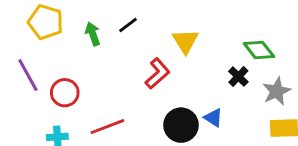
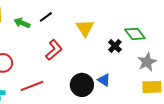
green arrow: (93, 34) -> (22, 23), turned -49
red L-shape: (157, 74) -> (54, 50), moved
black cross: (238, 77) -> (115, 46), moved

